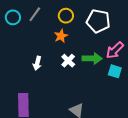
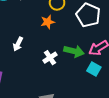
white cross: (68, 61) -> (50, 58), moved

